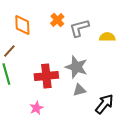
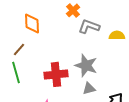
orange cross: (57, 20) -> (73, 10), moved
gray L-shape: (79, 28) -> (89, 26), turned 35

